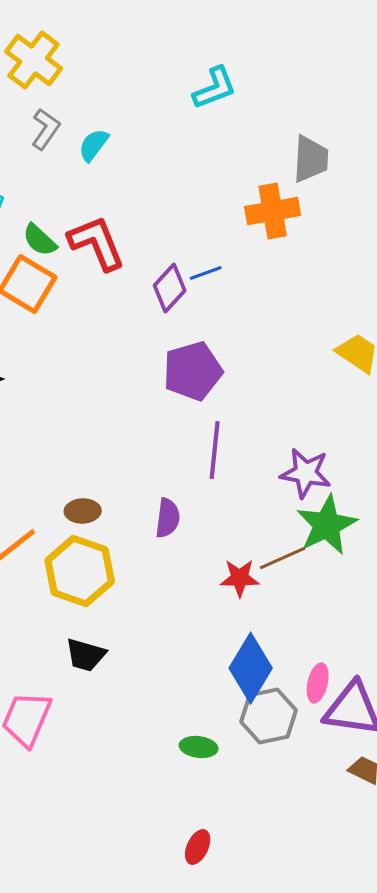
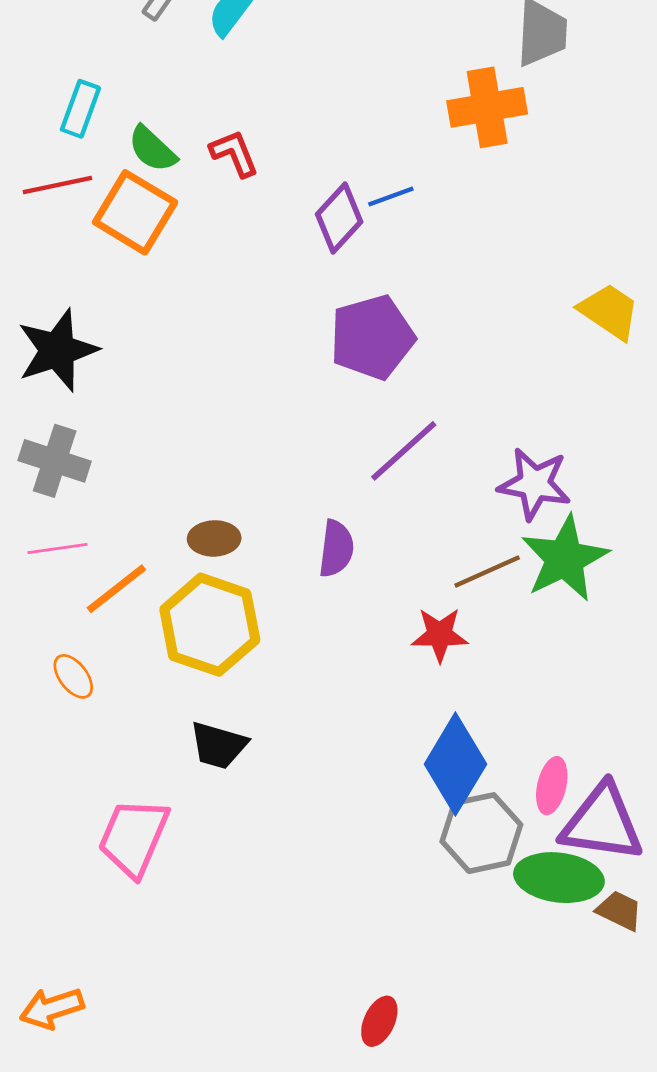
red L-shape: (97, 243) -> (234, 153), size x0.6
purple line: (215, 450) -> (404, 451), turned 42
brown line: (283, 558) -> (487, 572), moved
green ellipse: (199, 747) -> (559, 878), moved, size x1.6

